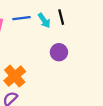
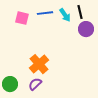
purple circle: (59, 52) -> (86, 29), moved

